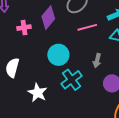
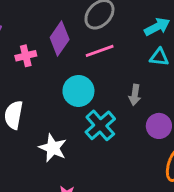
pink line: (87, 27) -> (100, 51), moved

